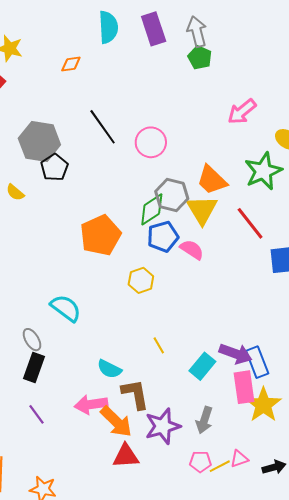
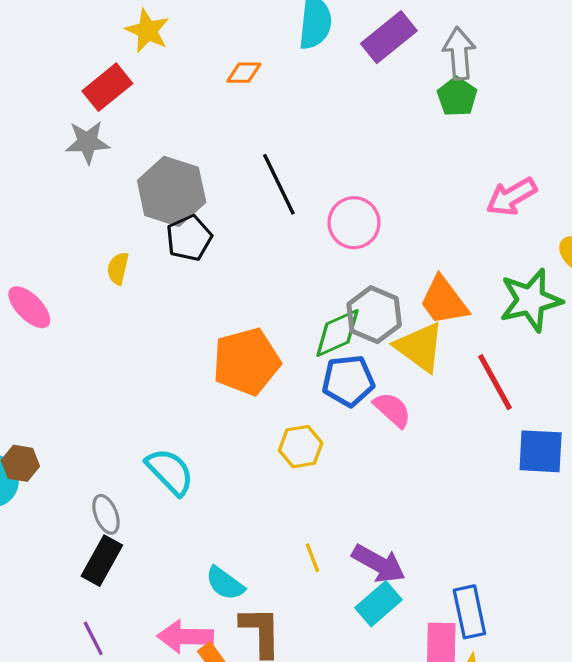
purple rectangle: (154, 29) -> (389, 37), turned 60
yellow semicircle: (15, 192) -> (118, 268), turned 54
yellow triangle: (202, 210) -> (420, 347), turned -32
purple arrow: (236, 354) -> (379, 564), moved

